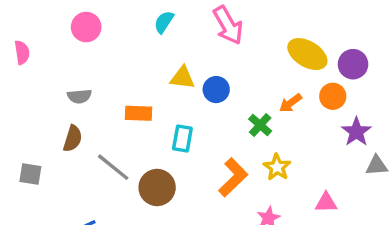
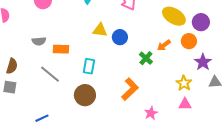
orange rectangle: (139, 113) -> (61, 49), moved
brown semicircle: (73, 139) -> (12, 66), moved
cyan rectangle: (182, 139) -> (89, 66), moved
gray line: (113, 167) -> (50, 74), moved
yellow star: (277, 167) -> (184, 83), moved

